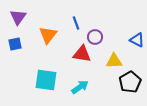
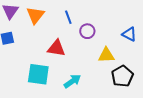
orange triangle: (48, 35) -> (35, 15), moved
red triangle: (82, 54) -> (56, 48), moved

